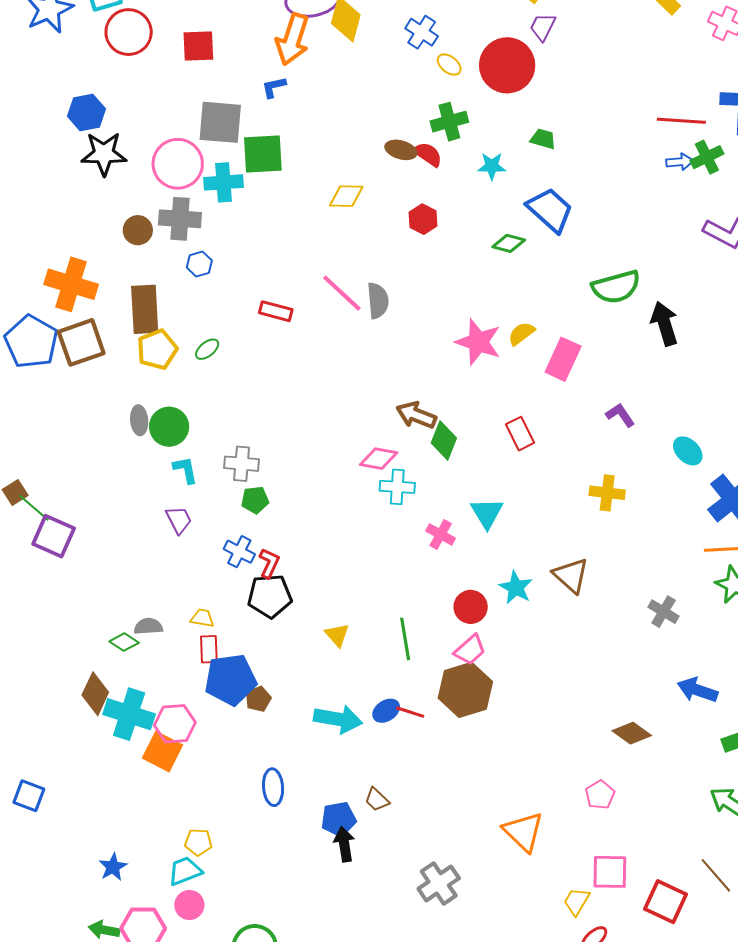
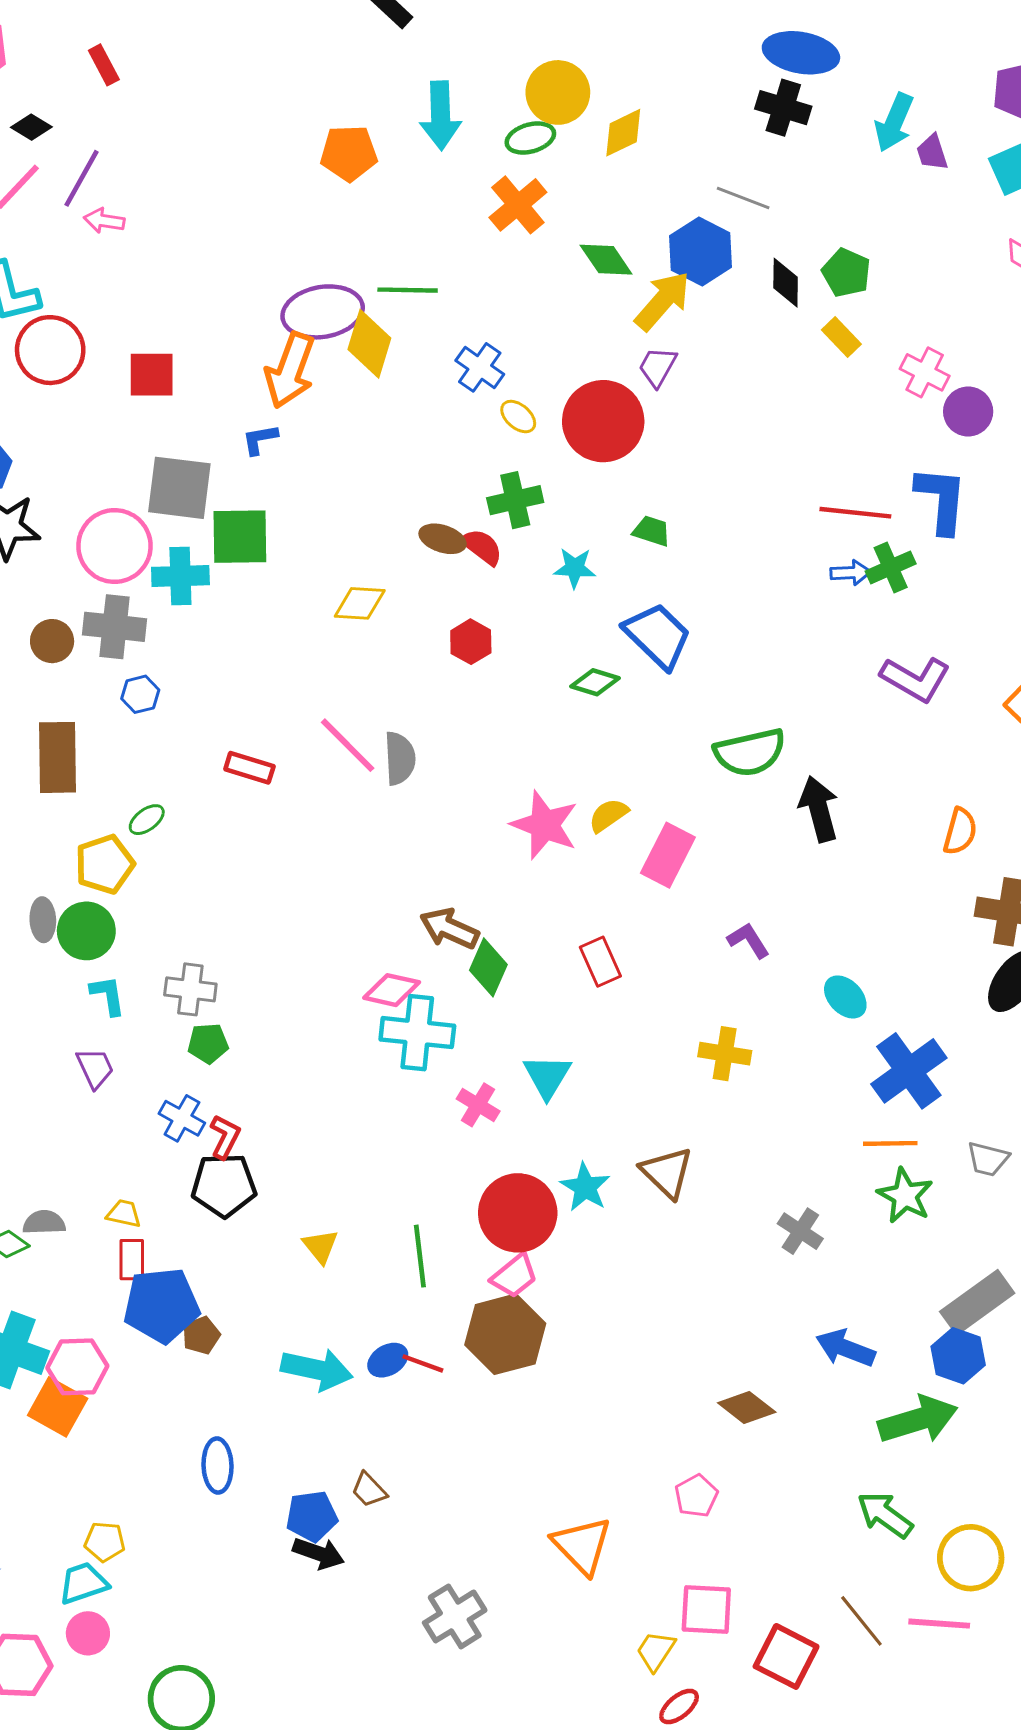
yellow pentagon: (157, 349) -> (105, 864), moved
cyan cross: (397, 487) -> (417, 1033), size x1.4
red circle: (471, 607) -> (518, 1213), size x1.6
black arrow: (344, 844) -> (319, 1553), turned 116

